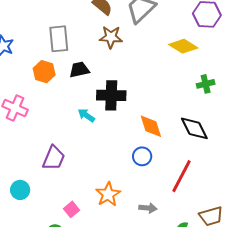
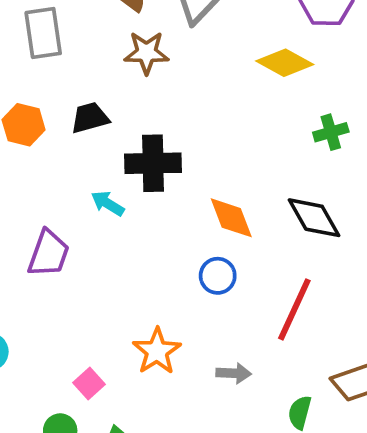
gray rectangle: (59, 39) -> (43, 33), moved
purple trapezoid: (54, 158) -> (48, 253), moved

